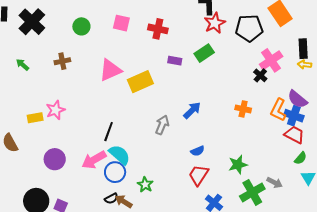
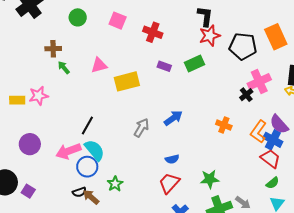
green arrow: (22, 65) -> (64, 68), moved
pink triangle: (110, 70) -> (99, 65), size x0.7

